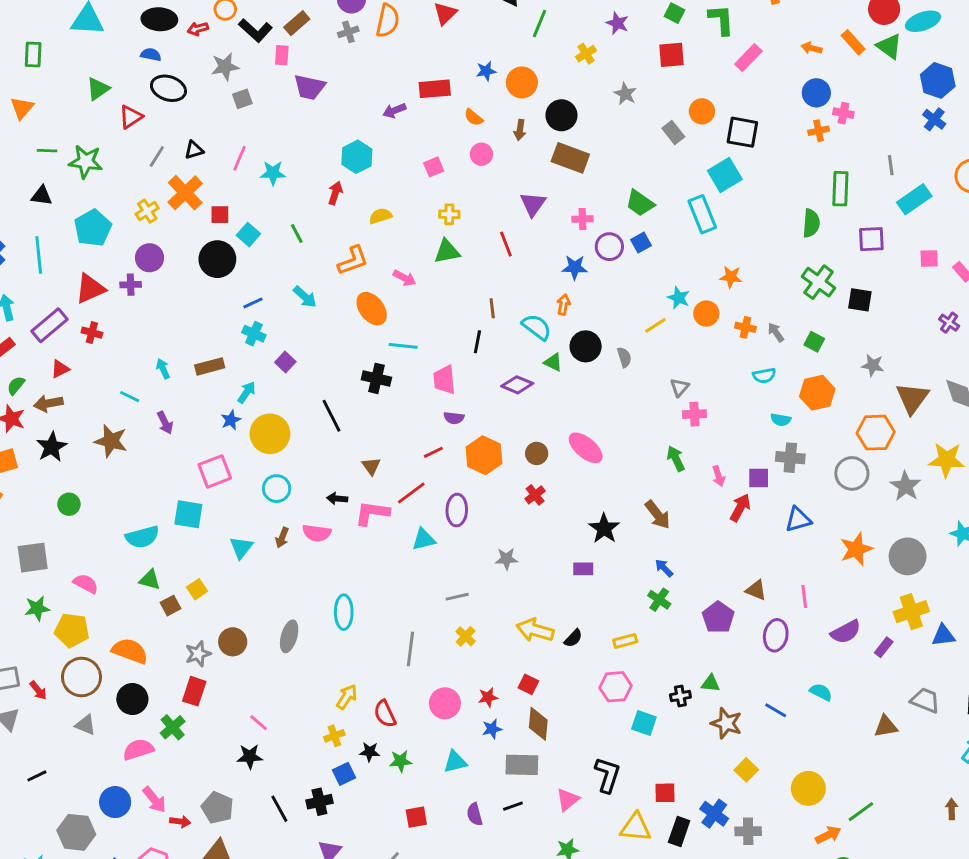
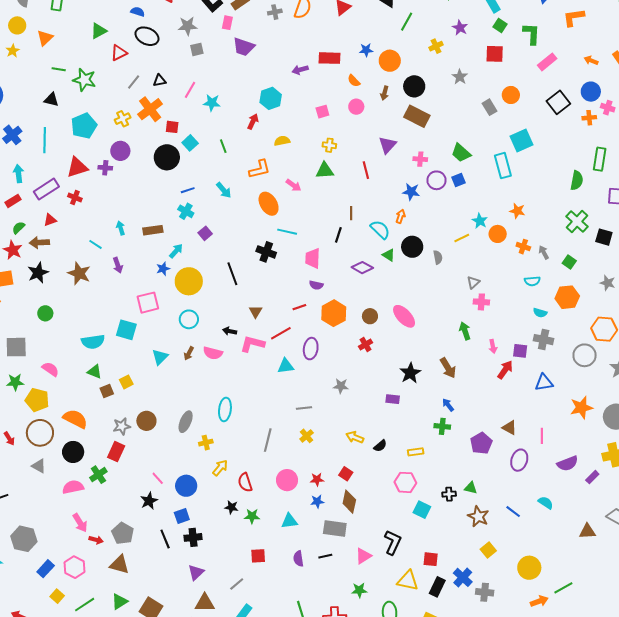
black square: (742, 132) -> (558, 102), moved, turned 35
green cross: (659, 600) -> (442, 426), turned -35
yellow arrow: (535, 630) -> (355, 437), size x0.7
yellow cross: (334, 736) -> (206, 443), moved
black star: (250, 756) -> (149, 501), turned -30
blue square: (344, 774) -> (182, 516), moved
blue circle: (115, 802) -> (186, 486), moved

